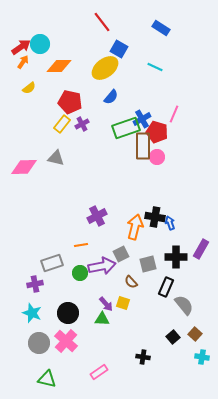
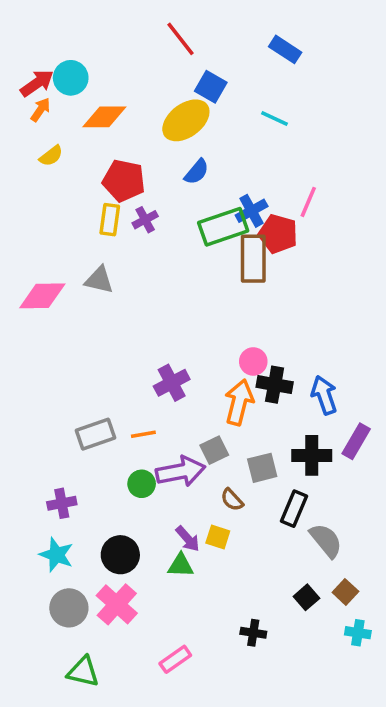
yellow rectangle: (62, 124) -> (110, 220), turned -30
pink circle: (157, 157) -> (253, 361), moved
blue arrow: (170, 223) -> (324, 395), moved, size x1.5
gray rectangle: (52, 263) -> (95, 434), moved

